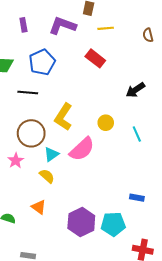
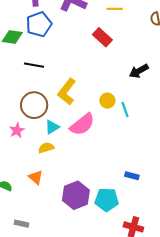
blue pentagon: (42, 62) -> (39, 24), moved
cyan line: (137, 134) -> (125, 109), moved
yellow semicircle: (47, 176) -> (46, 148), turned -63

